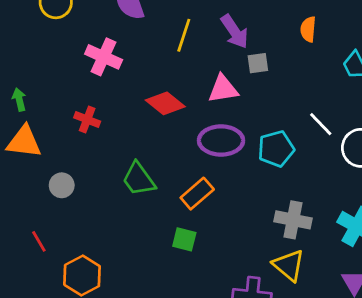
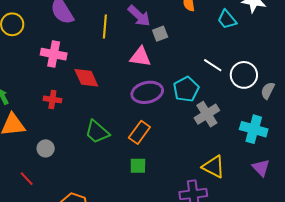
pink triangle: (223, 89) -> (140, 57), turned 30
red diamond: (165, 103) -> (86, 78), moved, turned 40
gray cross: (293, 220) -> (207, 114), moved, turned -30
red line: (39, 241) -> (27, 179), moved

